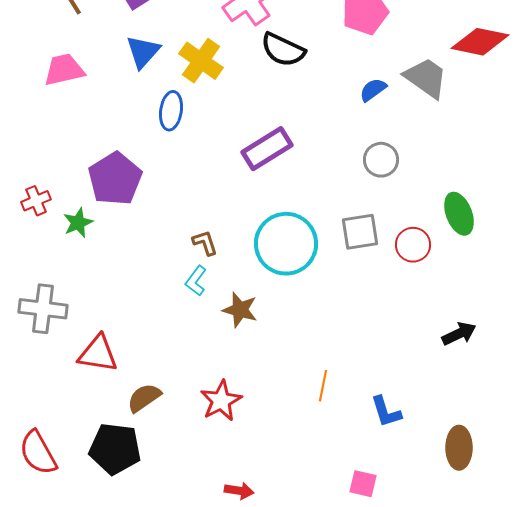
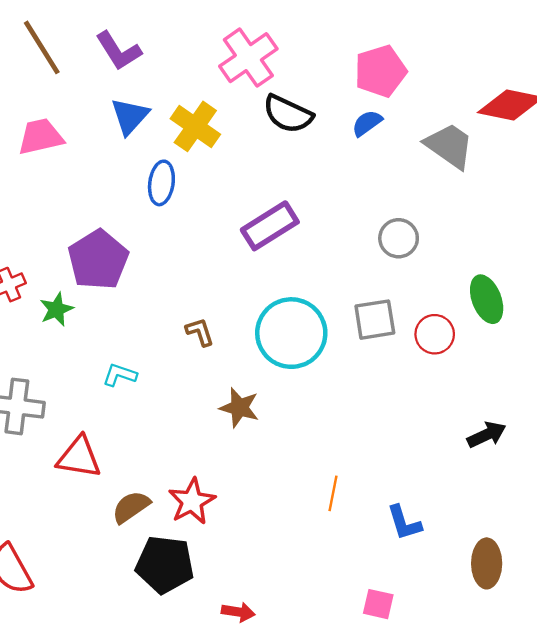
blue semicircle: (373, 90) -> (367, 123), moved
cyan L-shape: (196, 281) -> (120, 375), moved, turned 72
red star: (221, 401) -> (192, 501), moved
black pentagon: (115, 449) -> (165, 565), moved

